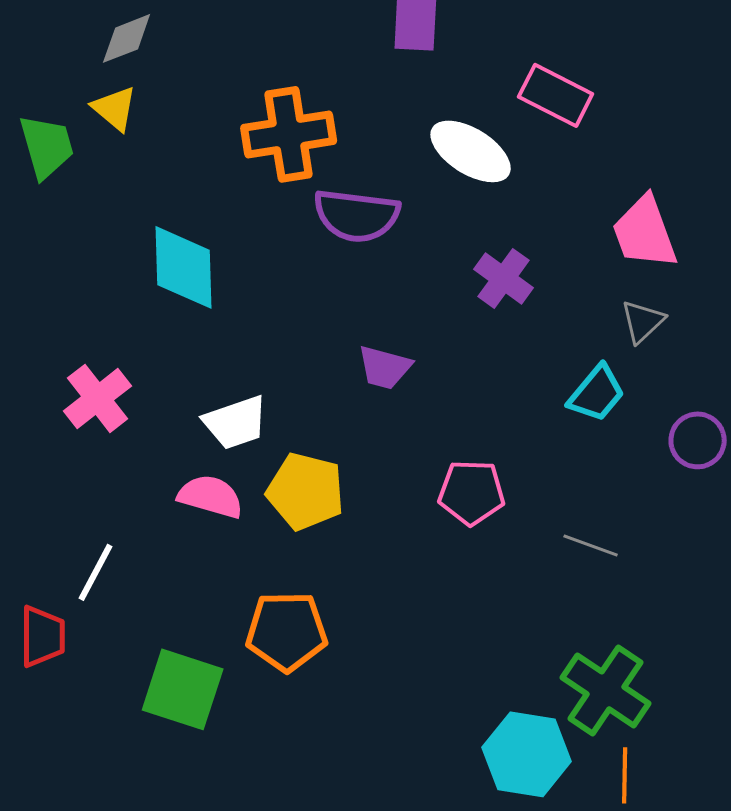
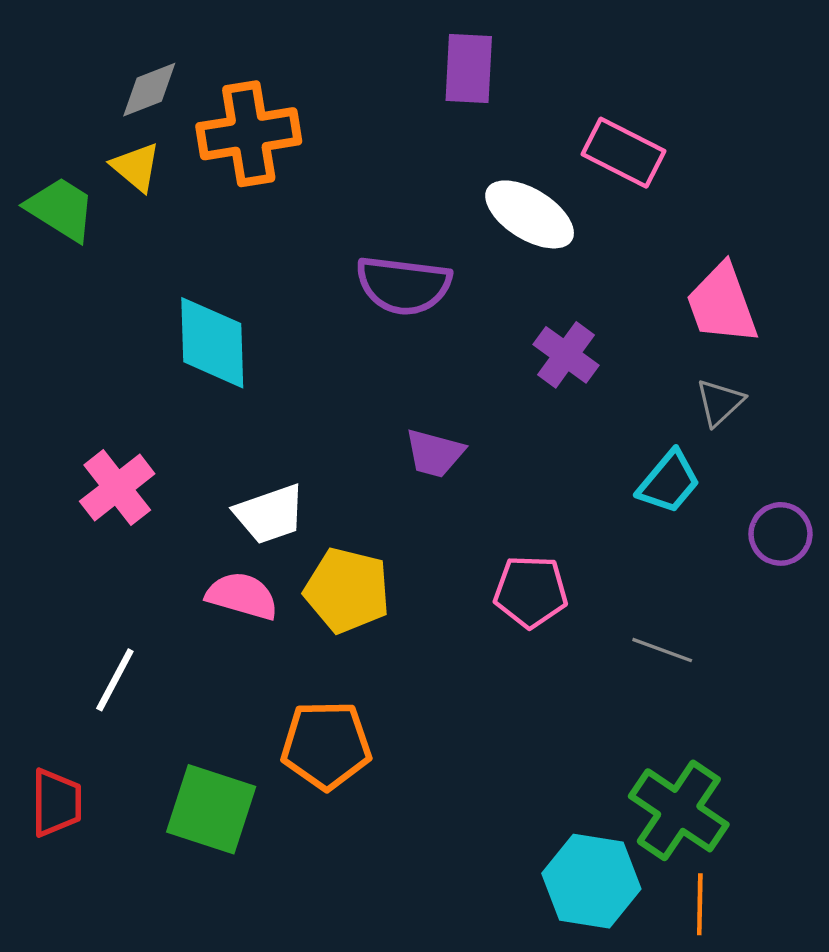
orange cross: (289, 134) -> (249, 134), moved
green trapezoid: (47, 146) -> (61, 209), turned -42
red trapezoid: (43, 636) -> (56, 803), moved

